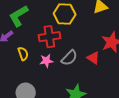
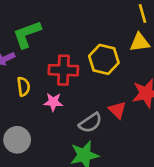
yellow hexagon: (65, 14) -> (104, 59), moved
gray semicircle: (69, 58) -> (90, 123), moved

